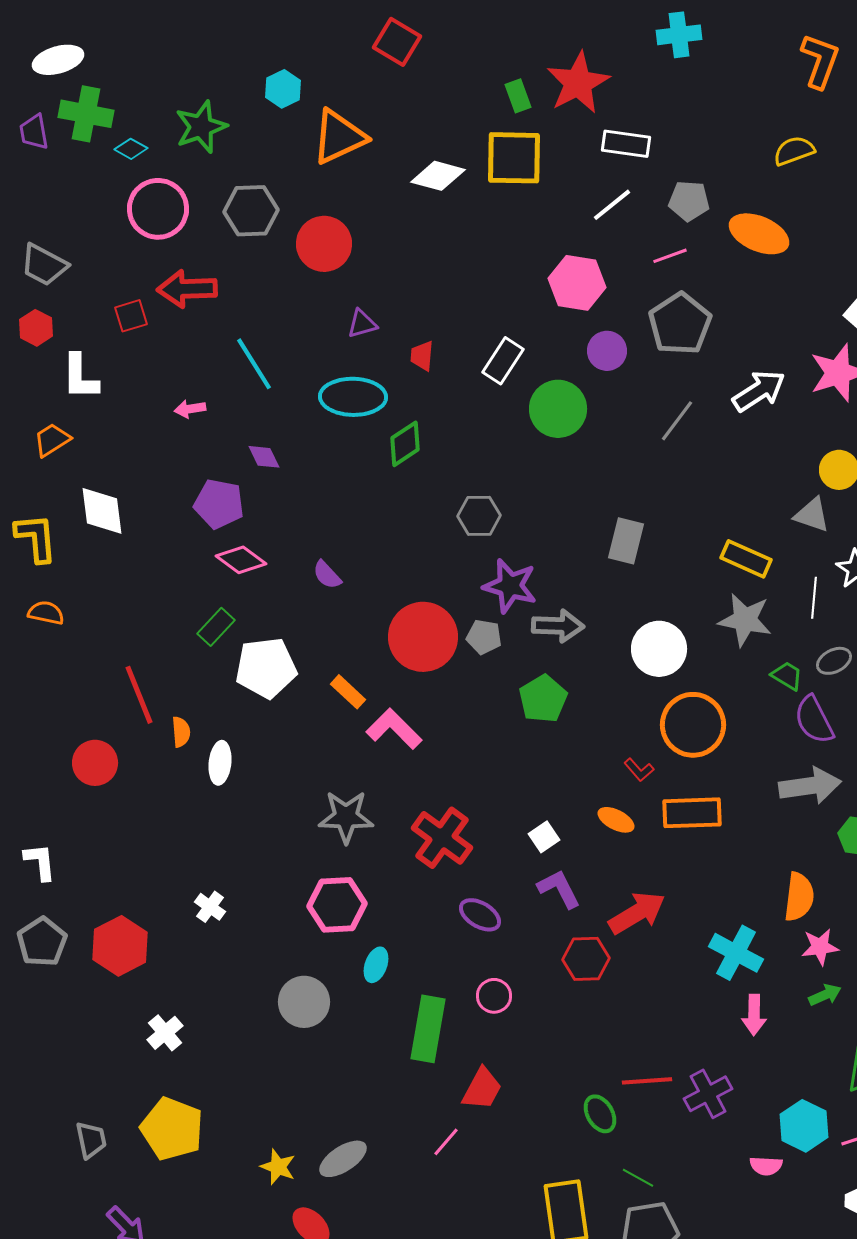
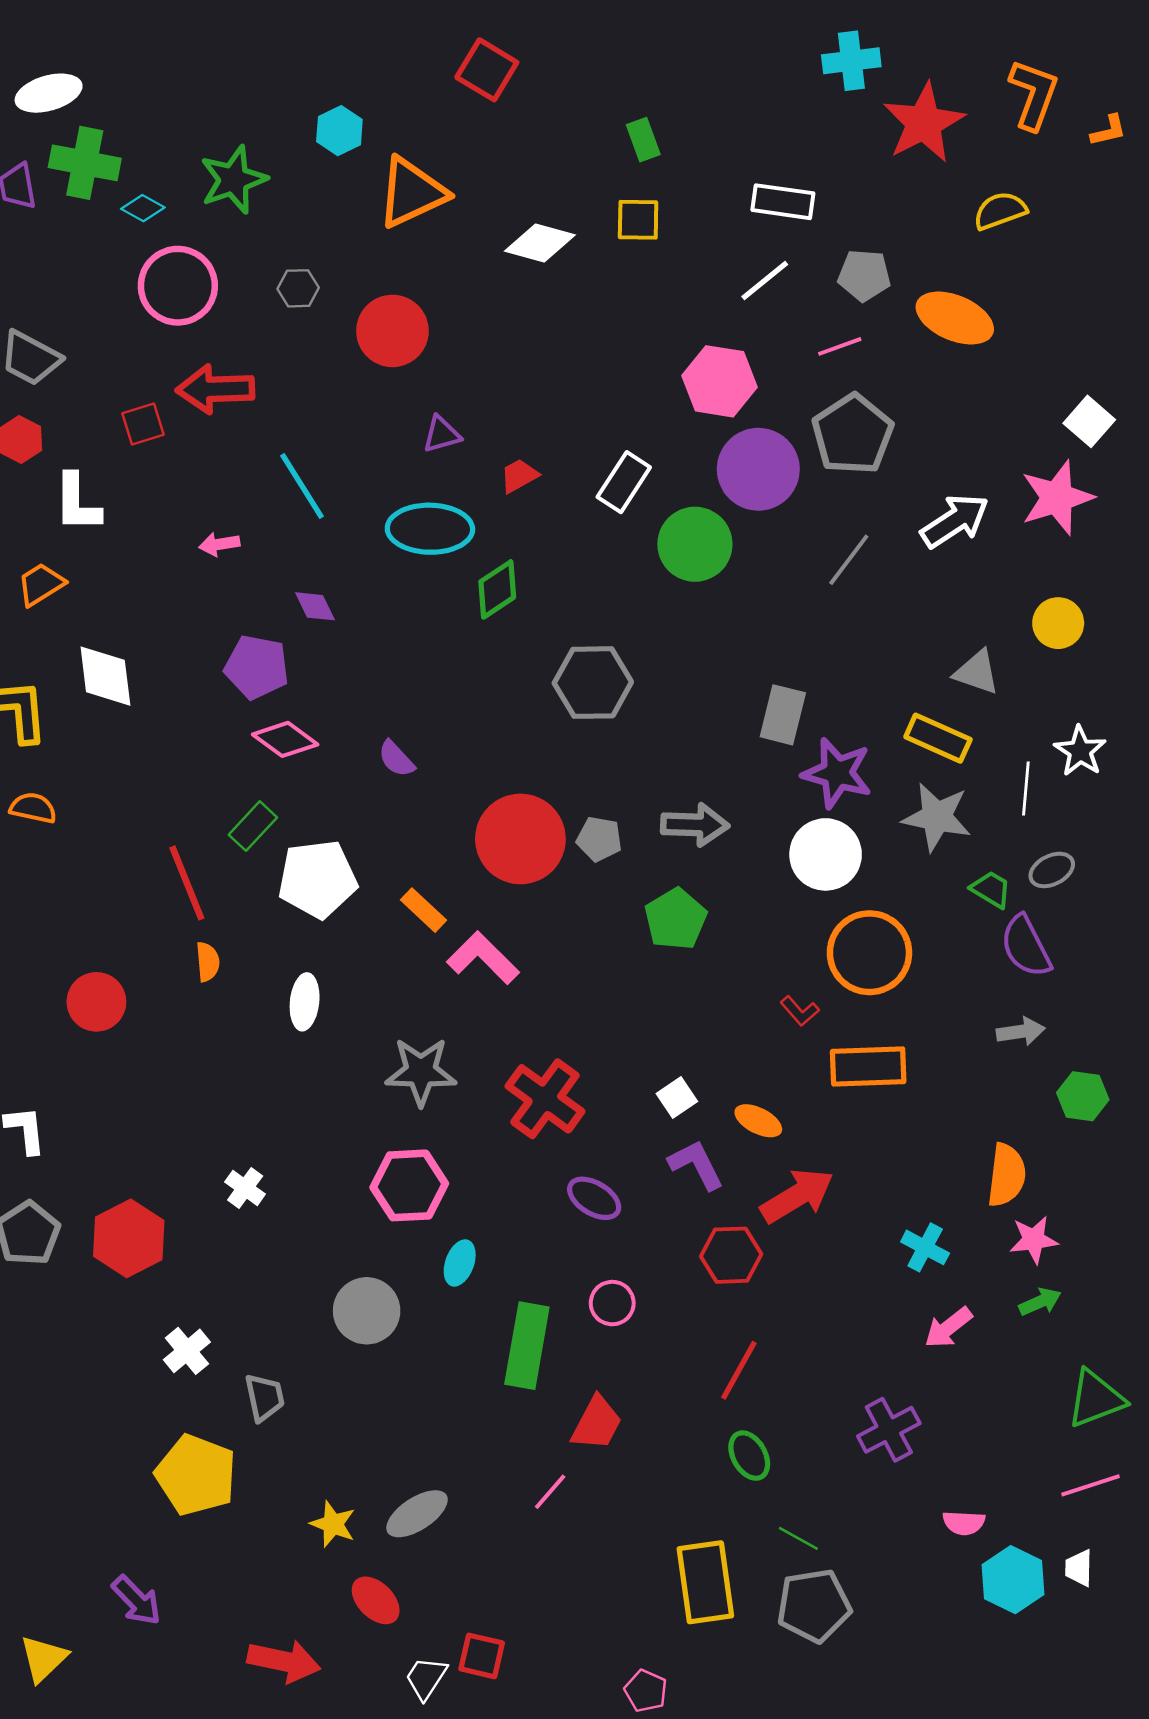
red star: (578, 83) -> (924, 123), moved
yellow square: (514, 158) -> (638, 220), size x0.6
gray hexagon: (251, 211) -> (298, 288), size x0.6
purple circle: (607, 351) -> (758, 469), size x1.6
red trapezoid: (422, 356) -> (519, 476), turned 56
gray triangle: (812, 515) -> (977, 672), moved
gray hexagon: (479, 516) -> (593, 683), size x1.4
purple star: (510, 586) -> (837, 773), moved
red line: (139, 695) -> (187, 883), moved
white ellipse: (220, 763) -> (305, 1002), moved
gray arrow: (810, 786) -> (1021, 1032), size x0.6
orange ellipse: (616, 820) -> (758, 1121), moved
cyan cross: (736, 953) -> (925, 1247), size x0.7
pink arrow: (754, 1015) -> (948, 1328), turned 51
red line: (647, 1081) -> (739, 1370), moved, turned -57
cyan hexagon: (804, 1126) -> (1013, 1580), moved
gray trapezoid: (91, 1140) -> (264, 1397), moved

